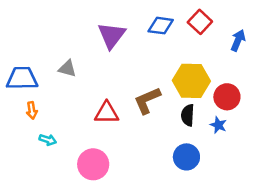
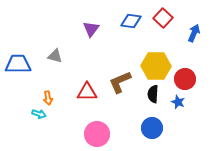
purple triangle: (112, 35) -> (91, 29), size x0.7
orange arrow: (32, 110) -> (48, 98), moved
pink circle: (93, 164) -> (97, 134), moved

